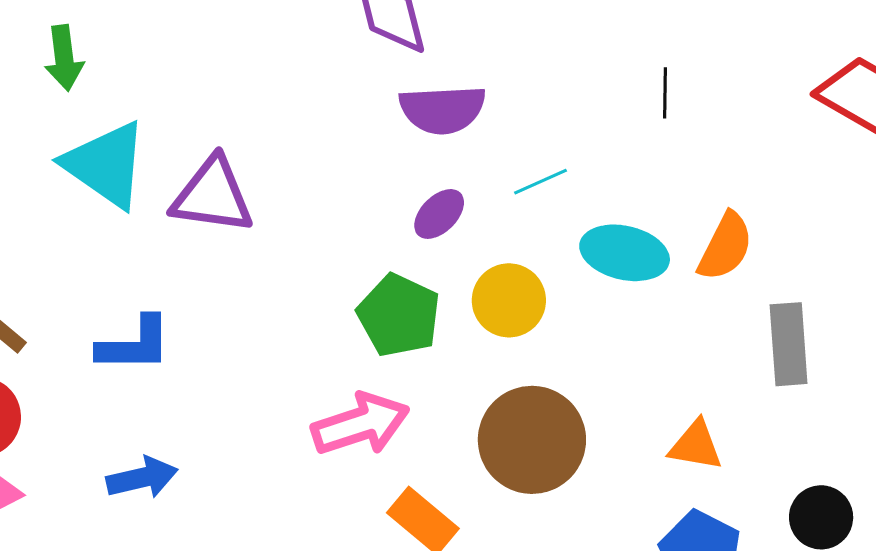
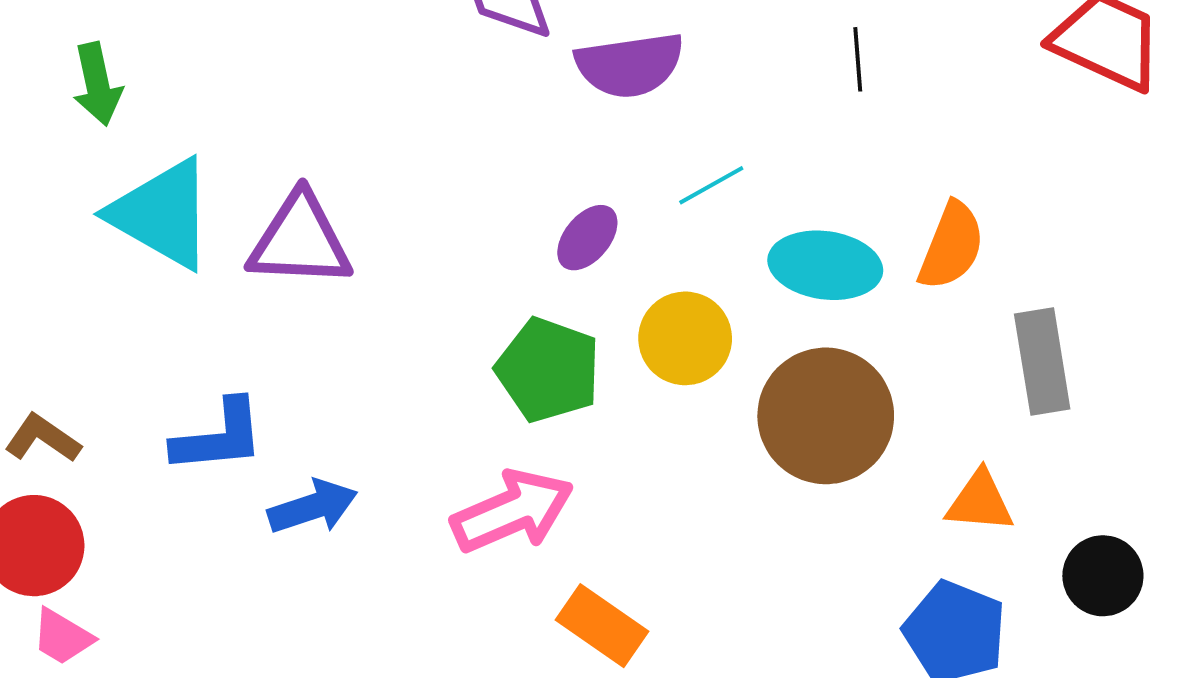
purple semicircle: (443, 109) -> (630, 65), moved
brown circle: (532, 440) -> (826, 416), moved
orange triangle: (696, 445) -> (980, 502), moved
blue arrow: (142, 478) -> (313, 507), moved

